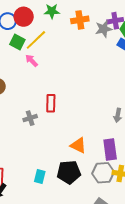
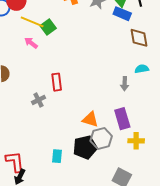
yellow line: (36, 40) -> (32, 22), turned 75
green square: (17, 42) -> (48, 27), moved, turned 35
gray hexagon: (103, 173) -> (101, 138), moved

